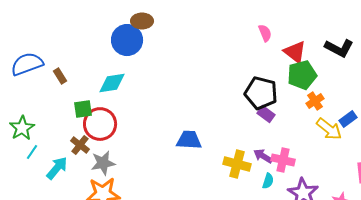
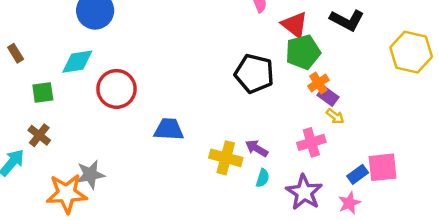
purple rectangle: (266, 114) -> (328, 96), moved
blue rectangle: (348, 119) -> (358, 174), moved
red circle: (100, 124) -> (116, 89), moved
yellow arrow: (329, 129) -> (335, 116), size x0.6
pink cross: (283, 160) -> (311, 142), moved, turned -30
gray star: (103, 163) -> (90, 174), moved

